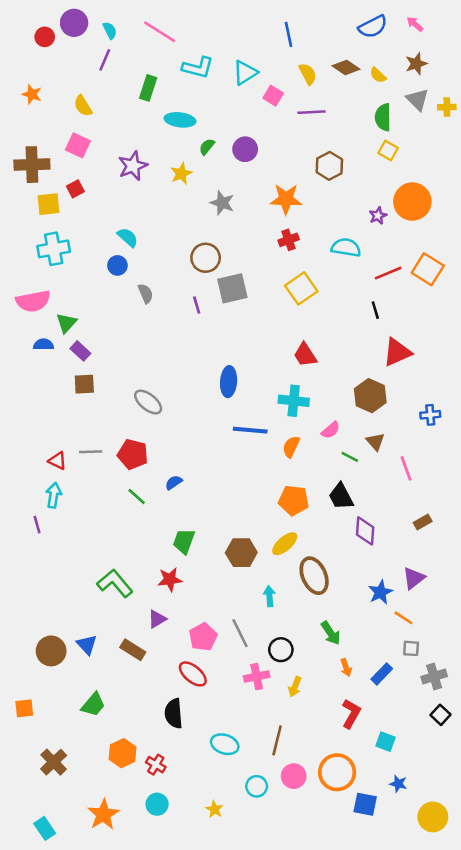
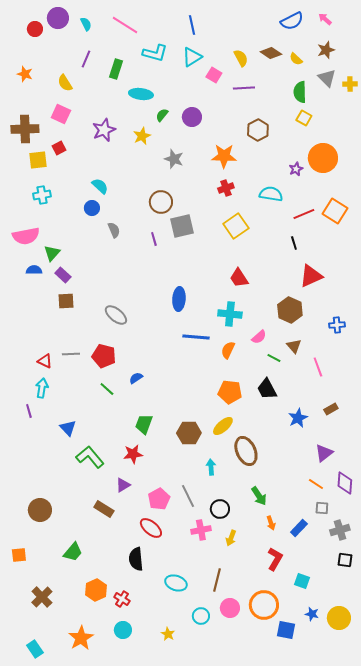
blue line: (289, 34) -> (192, 25), moved
purple line: (105, 60) -> (86, 59), moved
cyan cross: (54, 249) -> (42, 195), size x0.7
purple diamond: (365, 531) -> (345, 483), moved
blue star: (380, 592) -> (298, 418), moved
blue triangle: (87, 645) -> (68, 428), moved
black square: (440, 715) -> (345, 560), turned -35
yellow circle: (433, 817) -> (339, 618), moved

